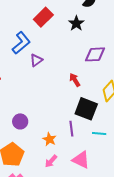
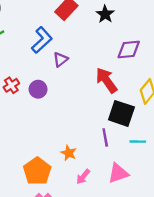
red arrow: (75, 80) -> (106, 80), size x1.6
purple circle: (20, 121) -> (38, 89), moved
orange star: (49, 139) -> (69, 153), moved
pink triangle: (81, 160) -> (118, 173), turned -42

